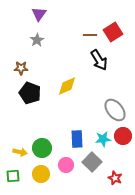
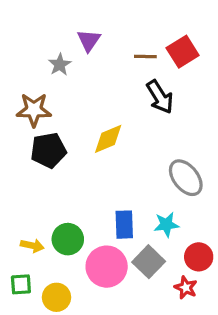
purple triangle: (39, 14) -> (89, 40), moved
brown star: (21, 68) -> (34, 110), size x1.5
black pentagon: (30, 93) -> (48, 150), turned -30
red circle: (123, 136) -> (199, 257), moved
pink circle: (66, 165) -> (107, 267), size x1.6
yellow circle: (41, 174) -> (56, 297), moved

